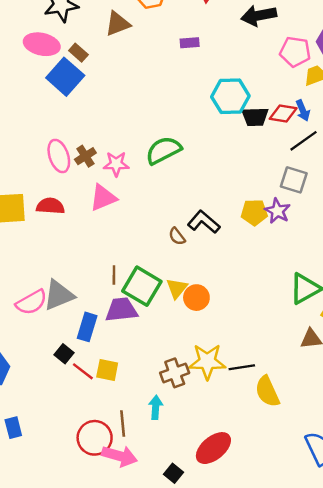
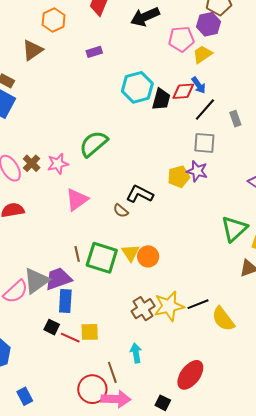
black trapezoid: (255, 117) -> (161, 99), turned -60
pink triangle: (103, 198) -> (77, 200), moved
purple trapezoid: (121, 310) -> (58, 279), moved
brown cross: (175, 373) -> (143, 309), moved

